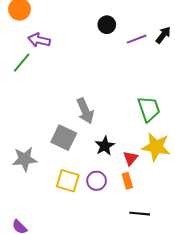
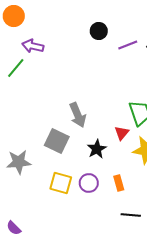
red triangle: (130, 158) -> (122, 133), moved

